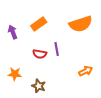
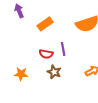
purple arrow: (13, 32) -> (19, 11), moved
brown star: (39, 86) -> (54, 72), moved

